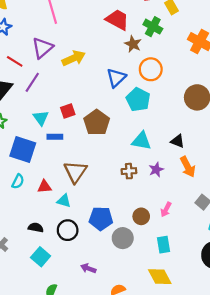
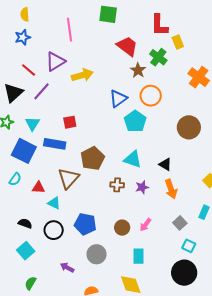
cyan triangle: (41, 118) -> (33, 124), moved
brown pentagon: (97, 123) -> (92, 158), moved
blue rectangle: (55, 137) -> (55, 144), size x1.5
gray circle: (123, 238) -> (96, 254), moved

